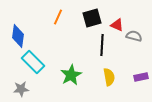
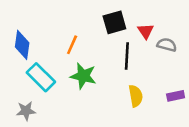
orange line: (58, 17) -> (72, 45), moved
red triangle: (117, 25) -> (146, 31), turned 32
green star: (71, 75) -> (83, 76), moved, turned -30

